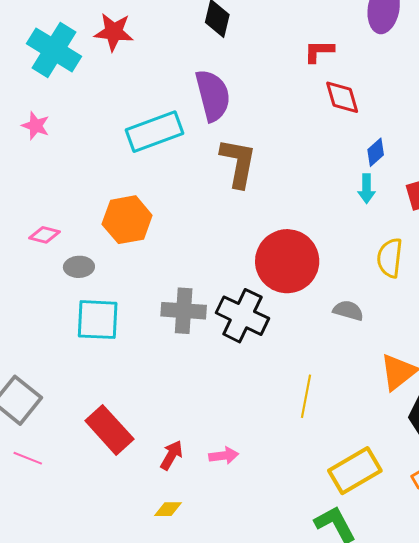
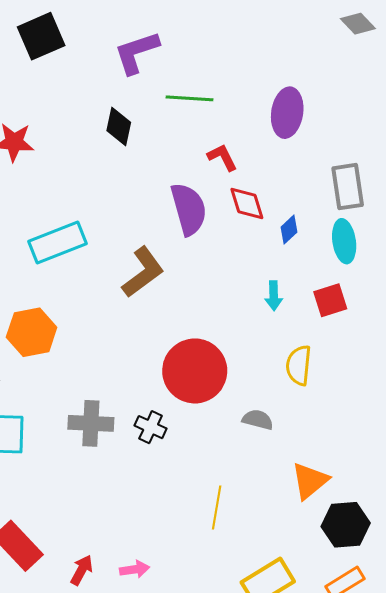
red L-shape: (319, 51) -> (222, 157), turned 64
purple semicircle: (213, 95) -> (189, 209), moved
blue diamond: (376, 152) -> (289, 230), moved
brown L-shape: (238, 163) -> (143, 272), turned 44
black cross: (242, 316) -> (151, 427), size x0.6

